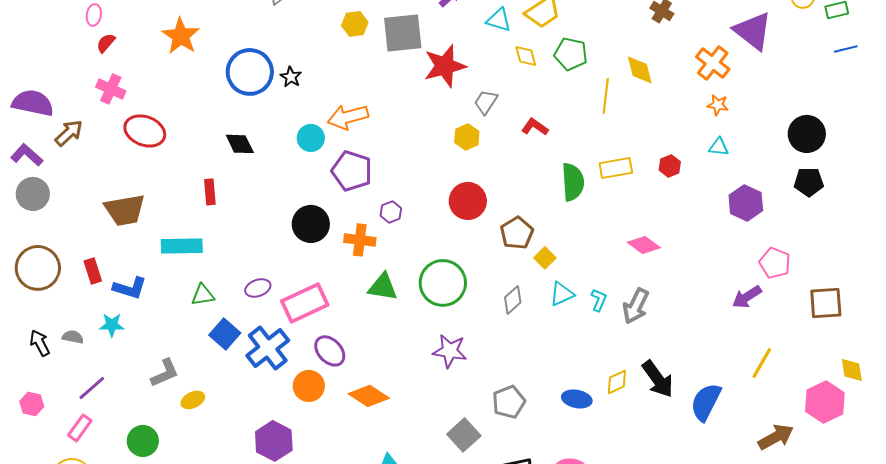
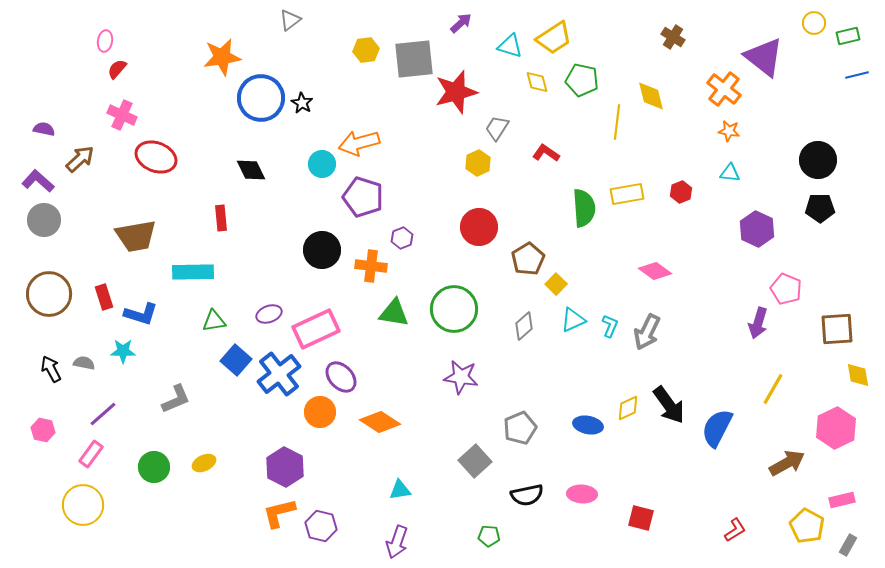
orange star: (181, 36) -> (222, 57), moved, turned 30
purple semicircle: (33, 103) -> (44, 129), size x0.5
purple arrow: (747, 297) -> (758, 323), turned -40
yellow diamond: (852, 370) -> (858, 375), moved
yellow ellipse: (193, 400) -> (204, 463), moved

